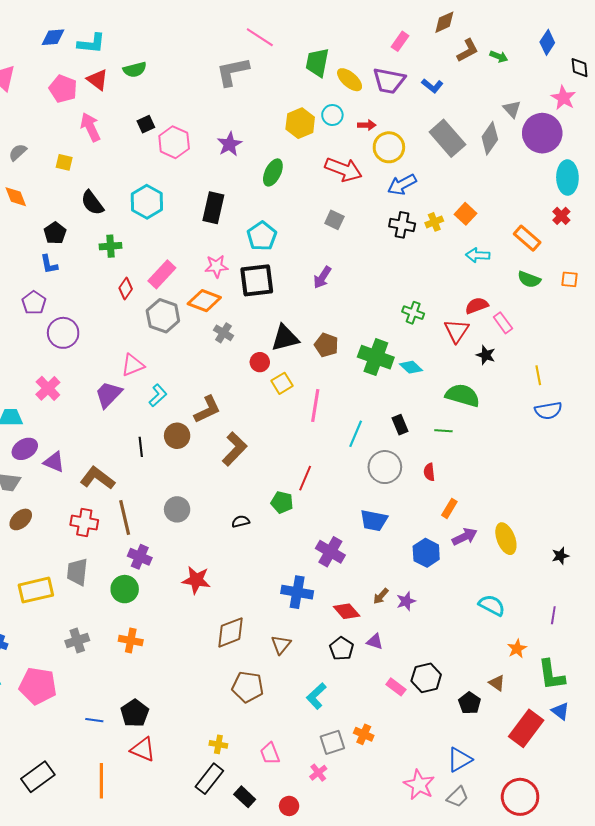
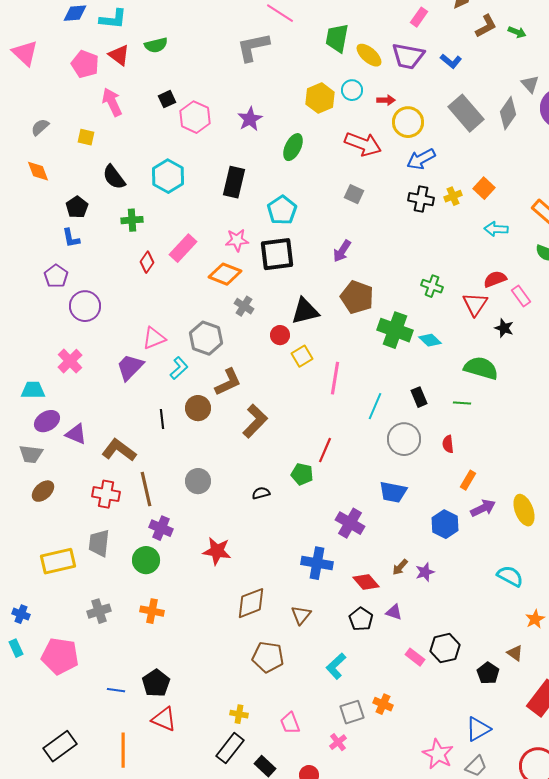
gray hexagon: (163, 316) -> (206, 338), moved
brown pentagon: (326, 345) -> (357, 297), moved, size x1.4

